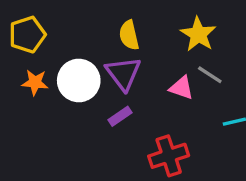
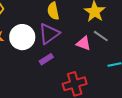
purple triangle: (123, 73) -> (49, 34), turned 30

